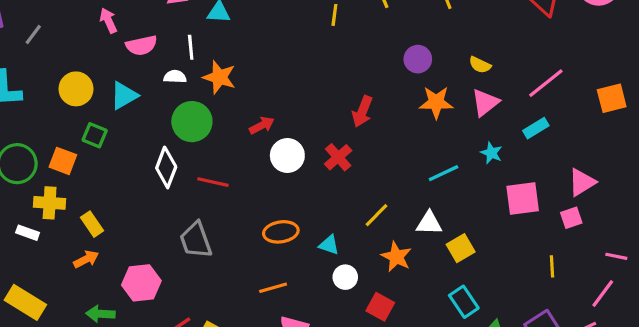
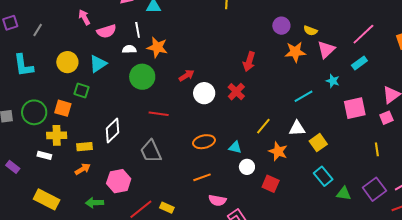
yellow semicircle: (480, 65) -> (310, 31), moved
white diamond: (166, 167) -> (113, 130), moved, turned 30
yellow rectangle: (92, 224) -> (84, 147), turned -56

